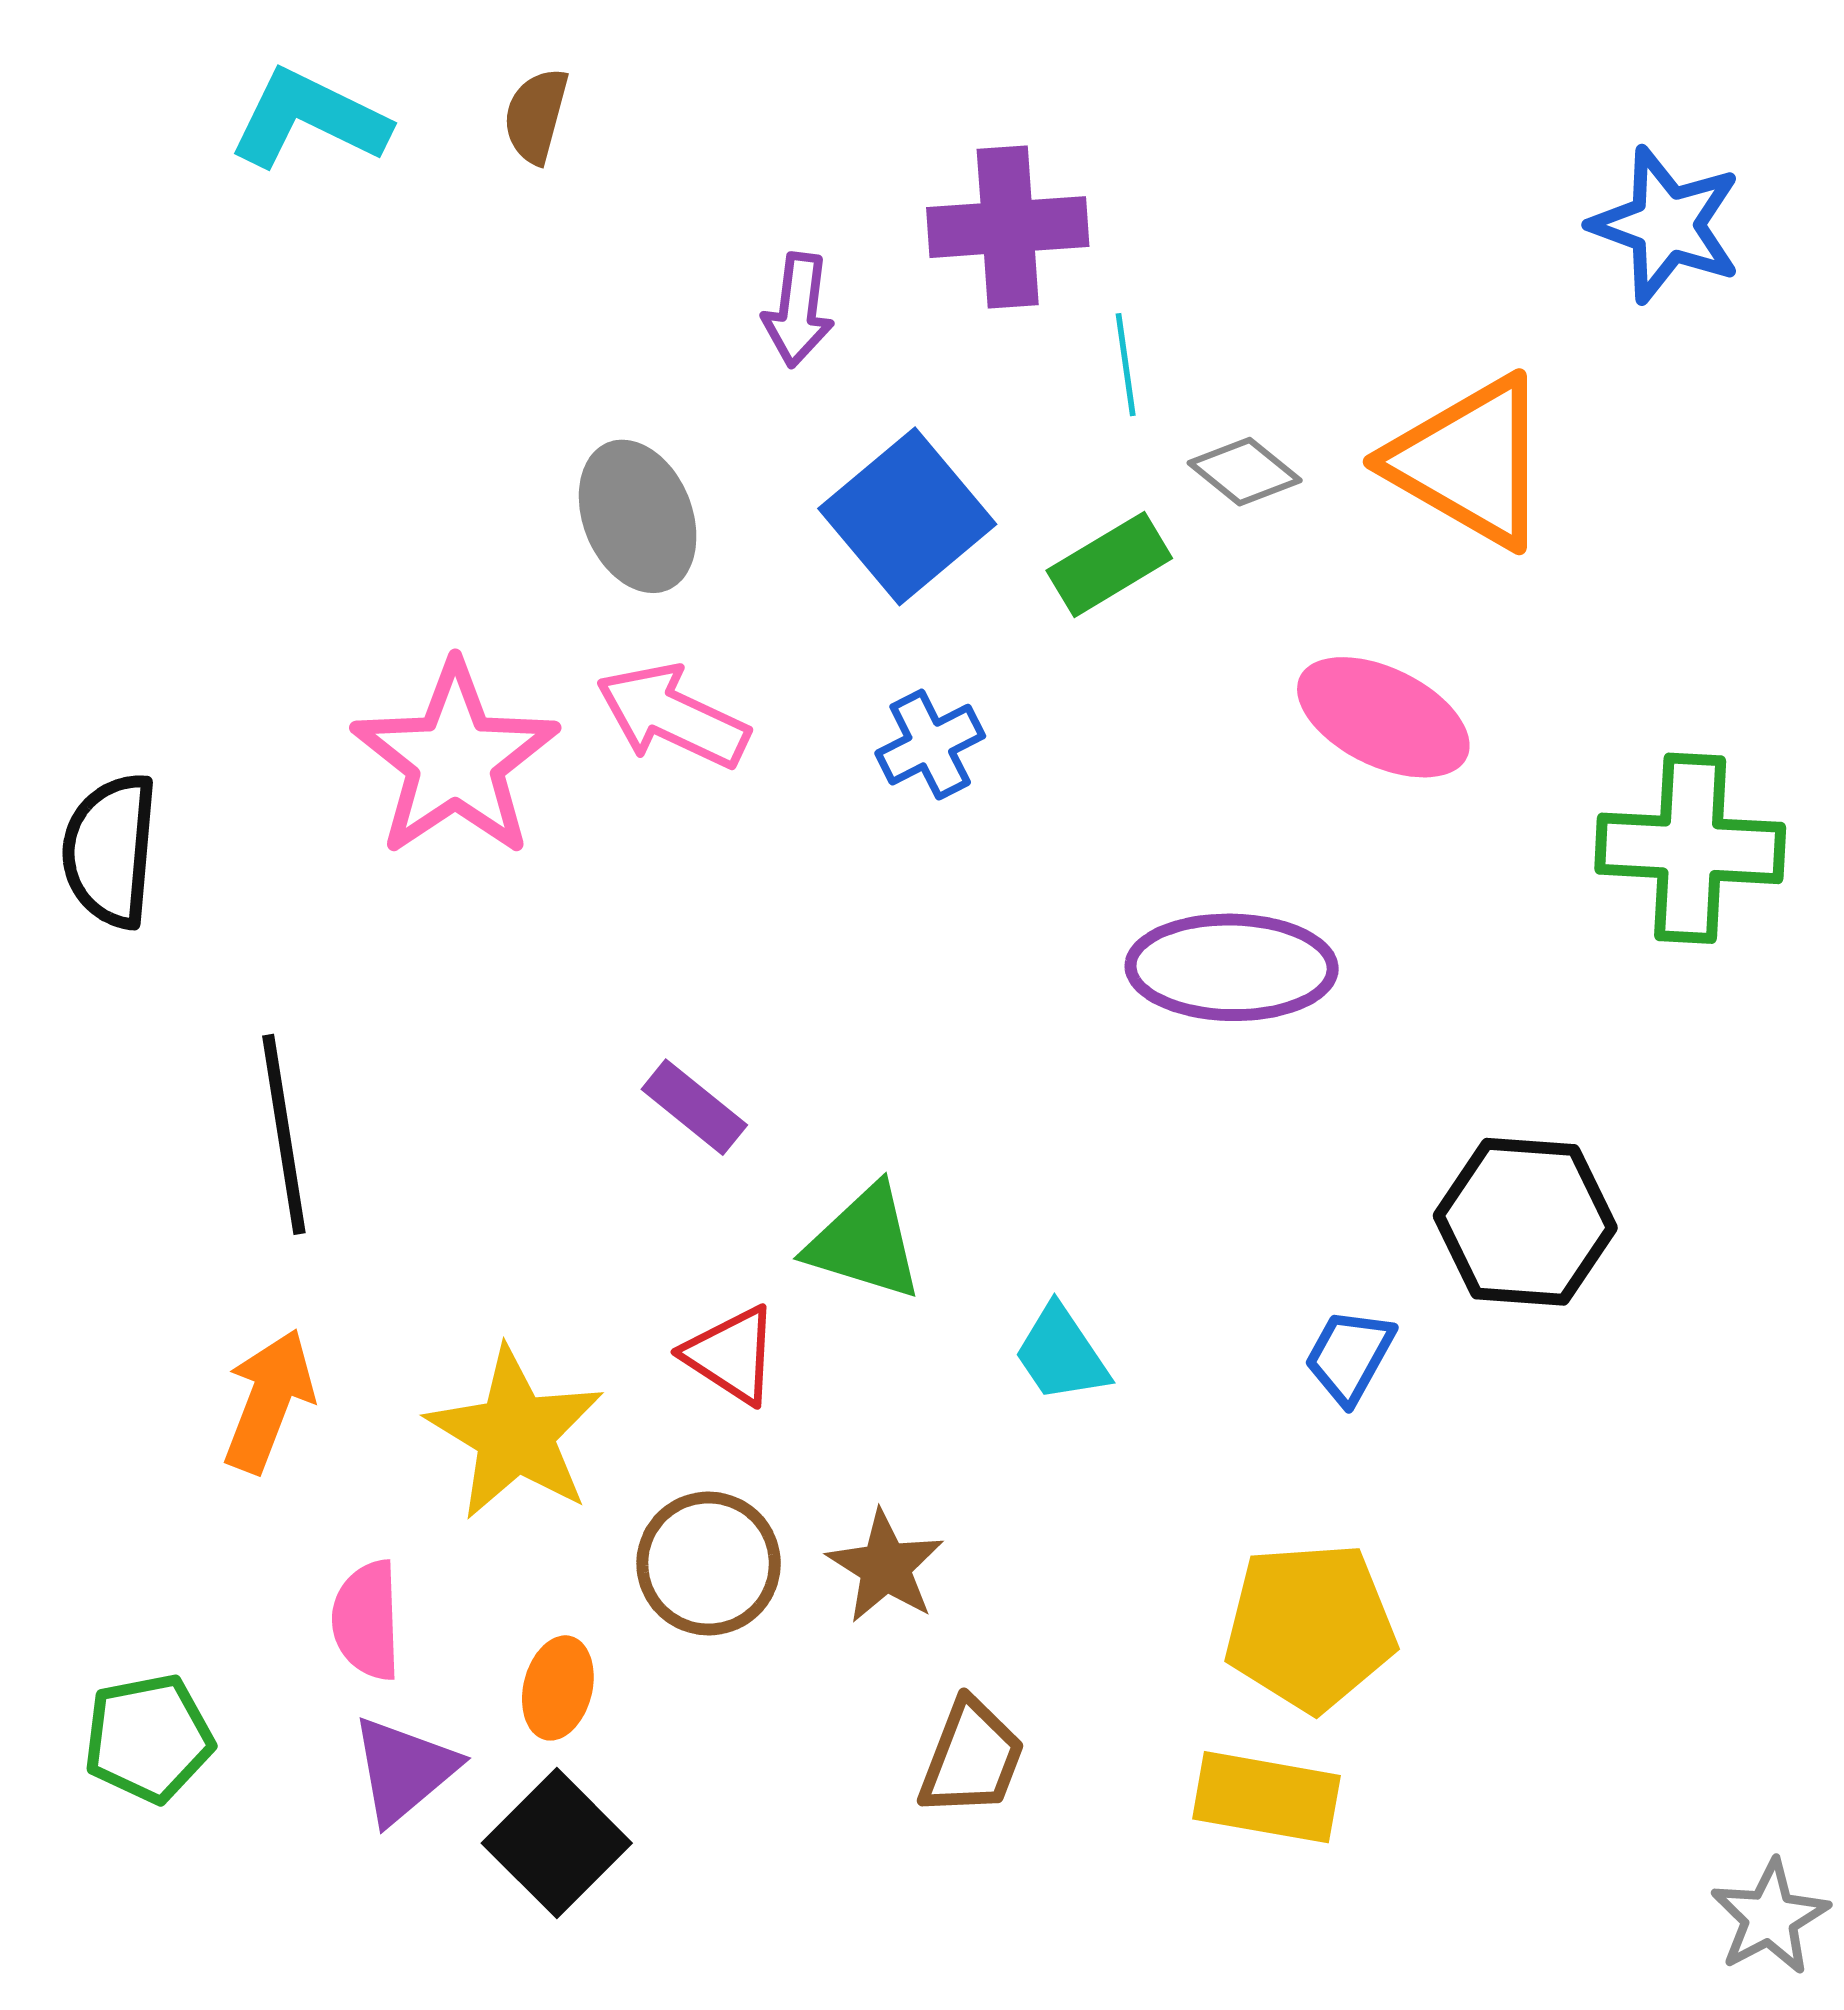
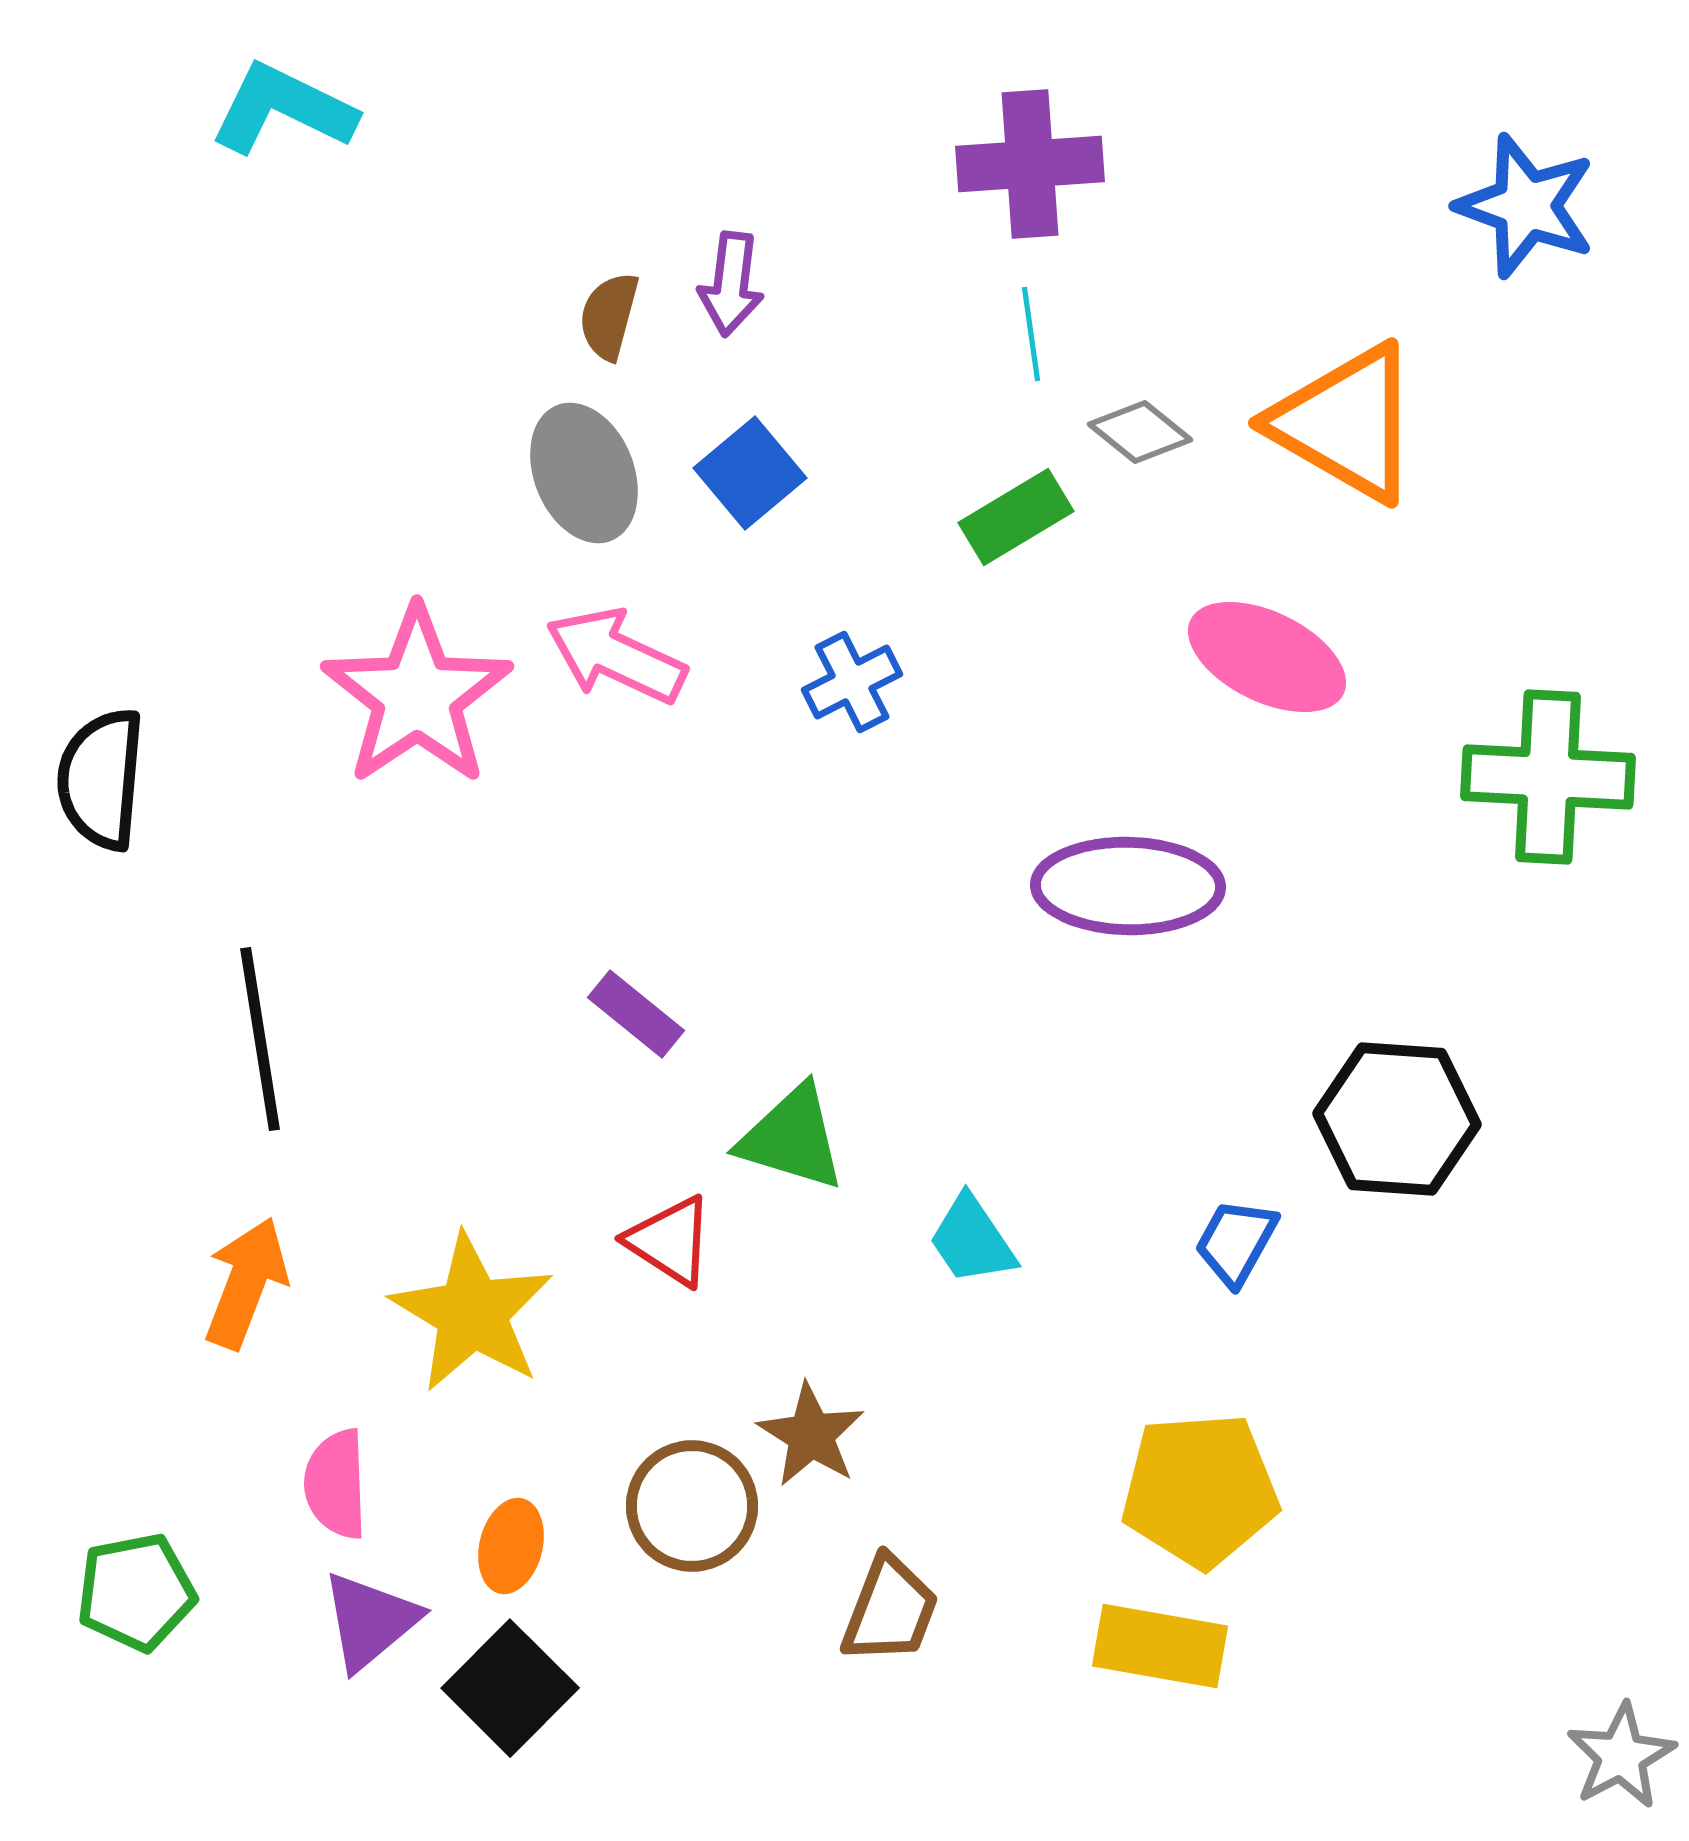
brown semicircle: (536, 116) -> (609, 316), moved
purple cross: (1008, 227) -> (1030, 164), moved
blue square: (907, 516) -> (750, 473), moved, size x0.7
brown circle: (709, 1564) -> (692, 1506), moved

